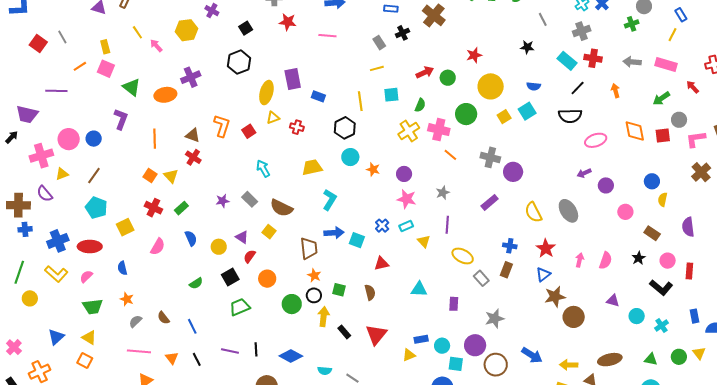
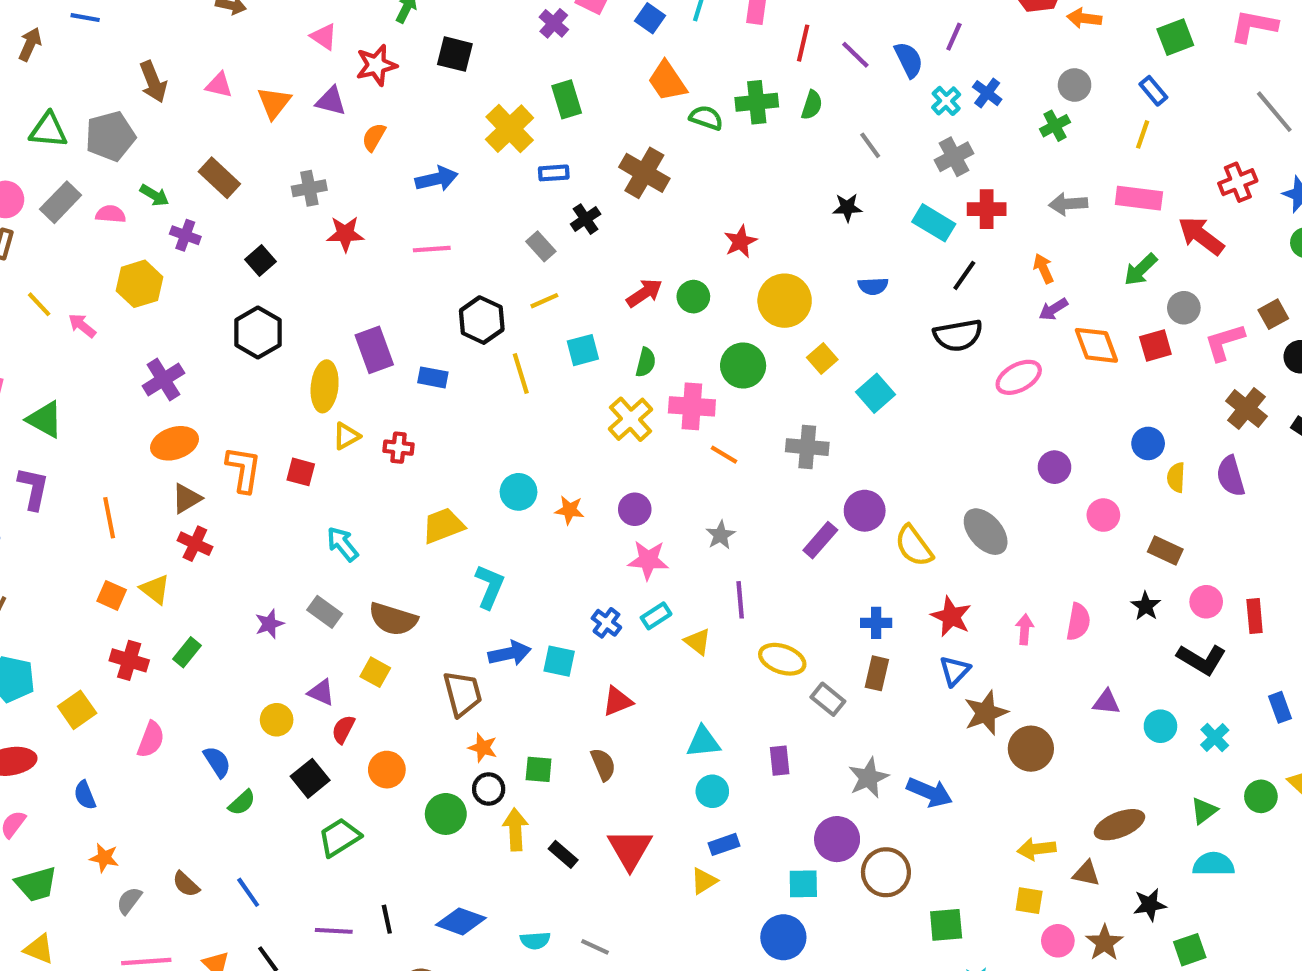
red arrow: (693, 87) -> (1201, 236), size x1.6
orange ellipse: (165, 95) -> (175, 443), moved
cyan square: (527, 111) -> (876, 393), moved
black hexagon: (345, 128) -> (482, 320), moved
red square: (249, 131) -> (301, 472), turned -32
brown triangle: (193, 135) -> (186, 499), turned -42
purple circle: (513, 172) -> (865, 511), moved
purple arrow: (584, 173) -> (1053, 309), moved
purple semicircle: (688, 227) -> (1231, 476), moved
blue semicircle: (191, 238) -> (217, 762), moved
cyan circle: (442, 346) -> (712, 791), moved
blue arrow: (532, 355) -> (930, 792), moved
green triangle: (651, 359) -> (1204, 811), turned -40

